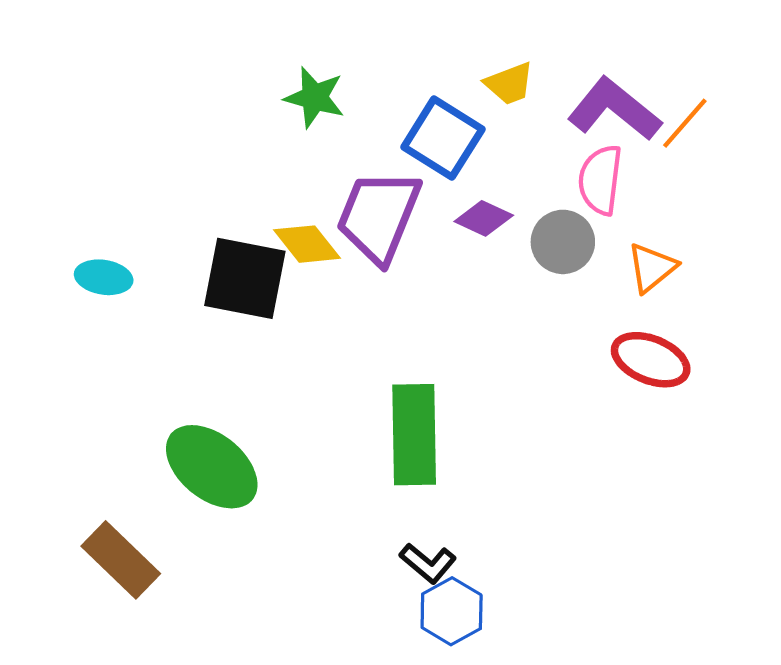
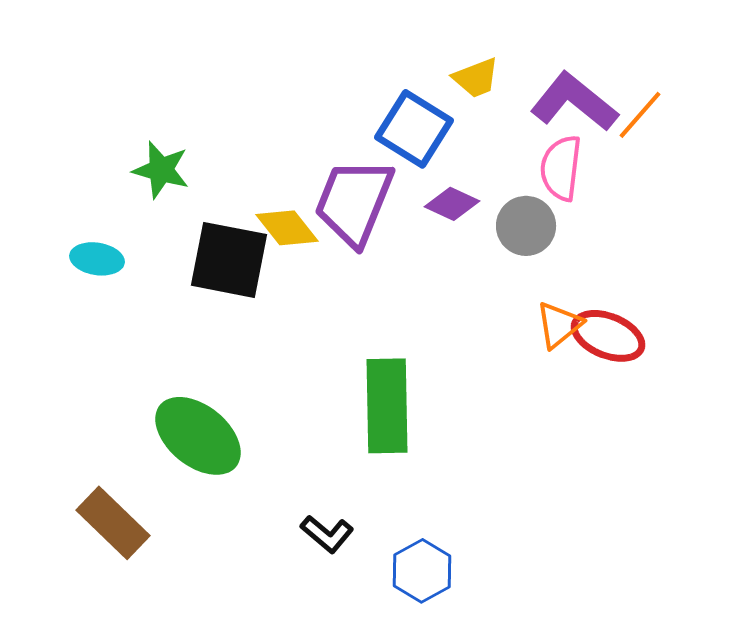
green star: (314, 97) -> (161, 170), moved
orange triangle: (652, 268) -> (559, 325), moved
black L-shape: (428, 563) -> (327, 534), moved

